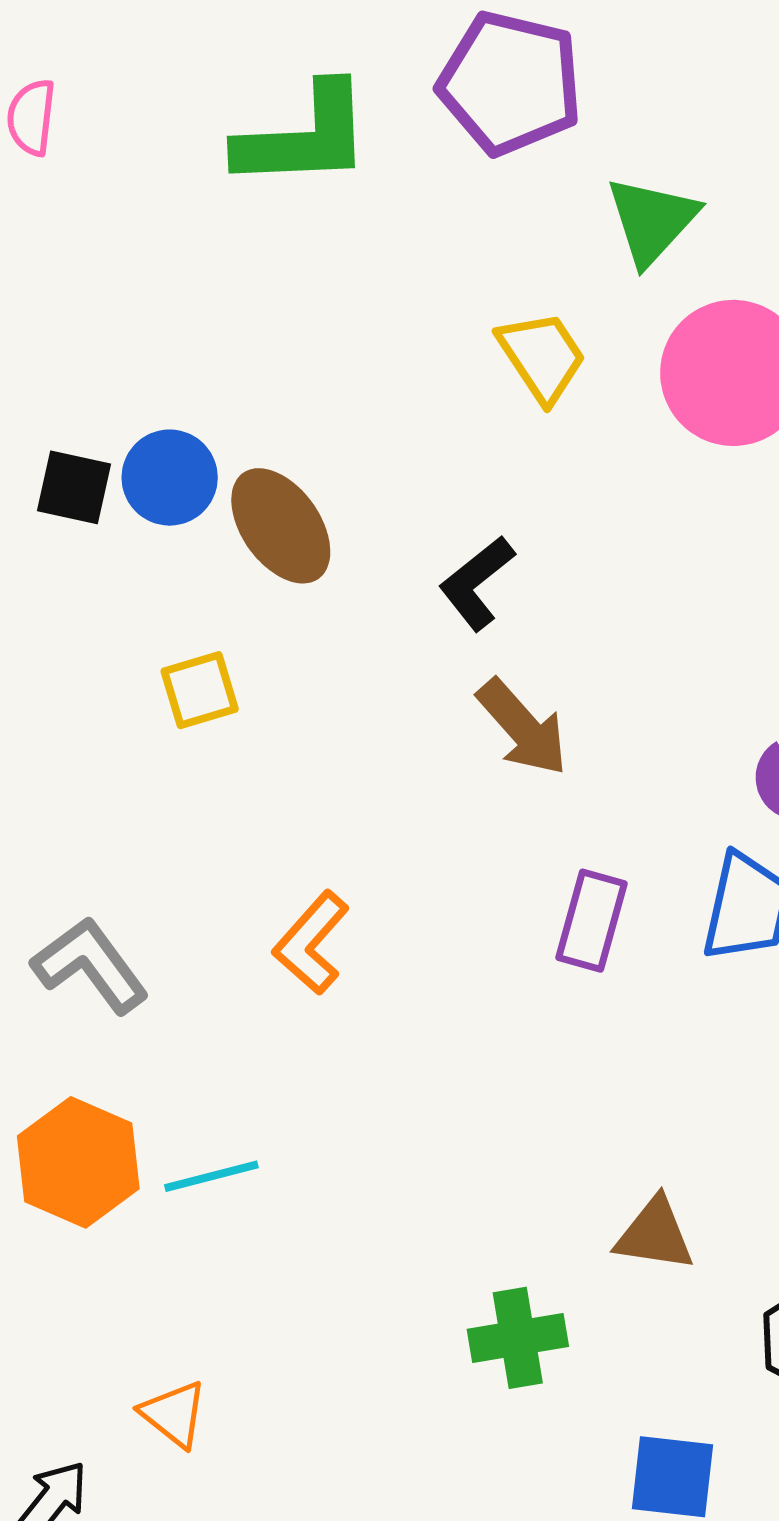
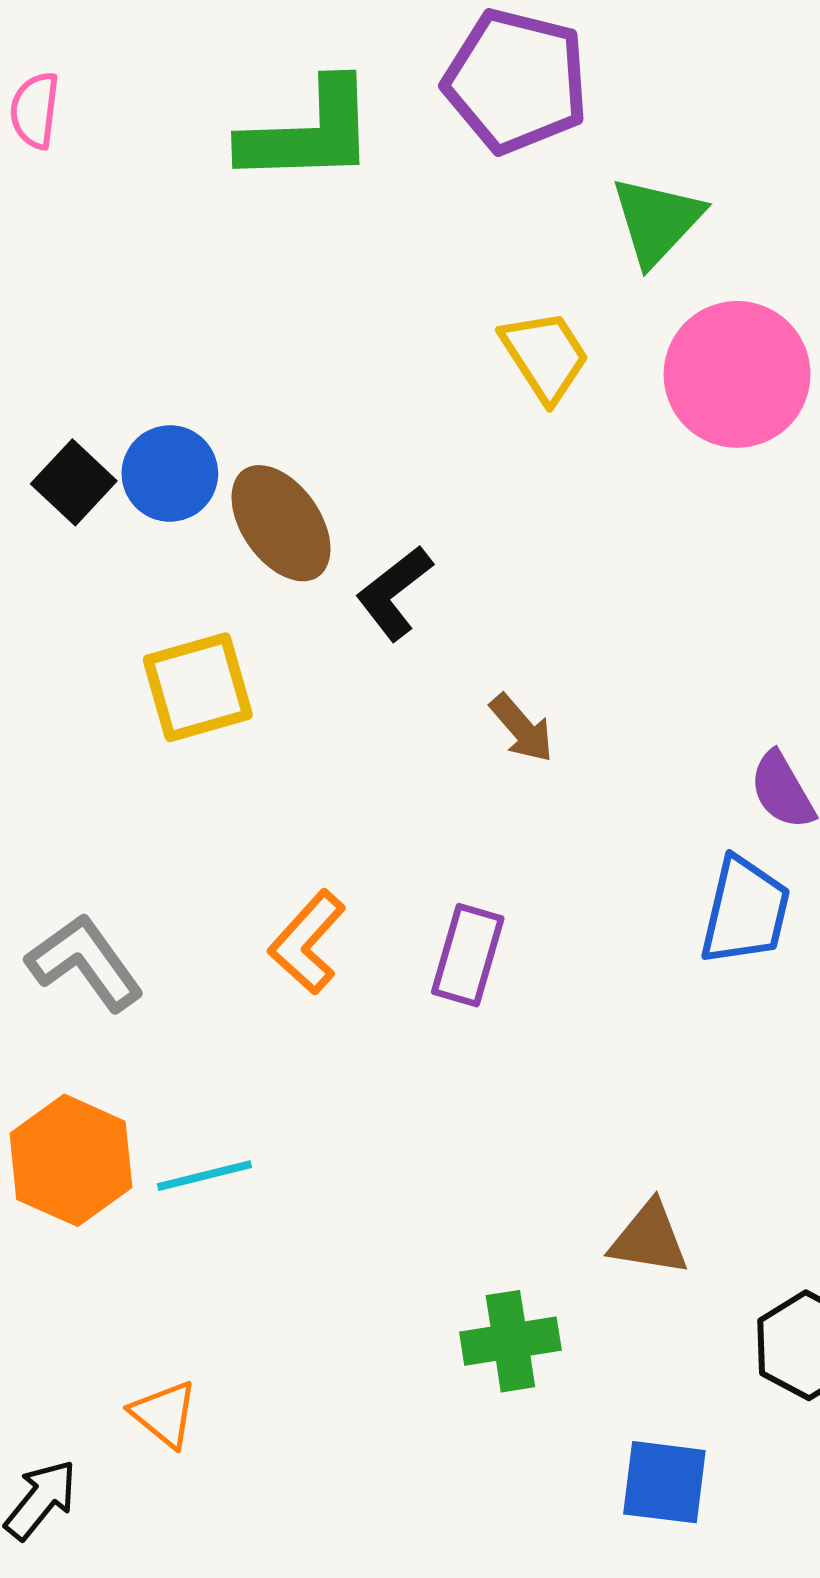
black square: (74, 487) -> (74, 482), turned 30
black L-shape: (477, 583) -> (394, 593), moved
yellow square: (200, 690) -> (198, 687), size x1.4
brown arrow: (523, 727) -> (522, 728), size x0.7
purple rectangle: (591, 921) -> (468, 955), moved

